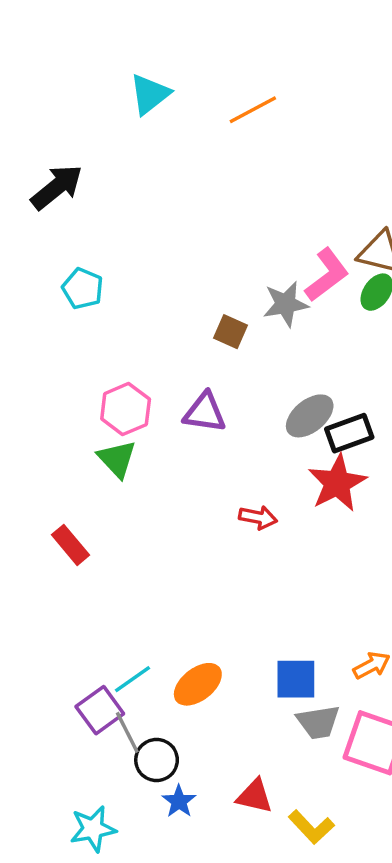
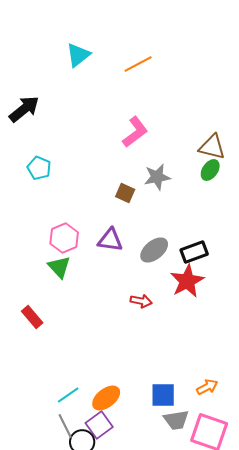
pink L-shape: (327, 275) -> (135, 132), moved
gray ellipse: (310, 416) -> (154, 250), moved
purple square: (100, 710) -> (99, 425), moved

